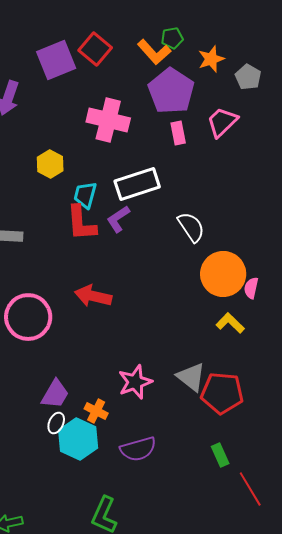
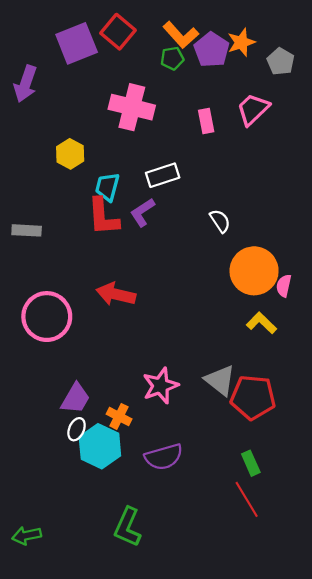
green pentagon: (172, 38) -> (172, 58), moved
purple pentagon: (171, 91) -> (212, 50), moved, size x0.7
white rectangle: (137, 184) -> (163, 175), size x0.7
white semicircle: (191, 227) -> (220, 221), size x0.7
red line: (250, 489) -> (247, 499), moved

